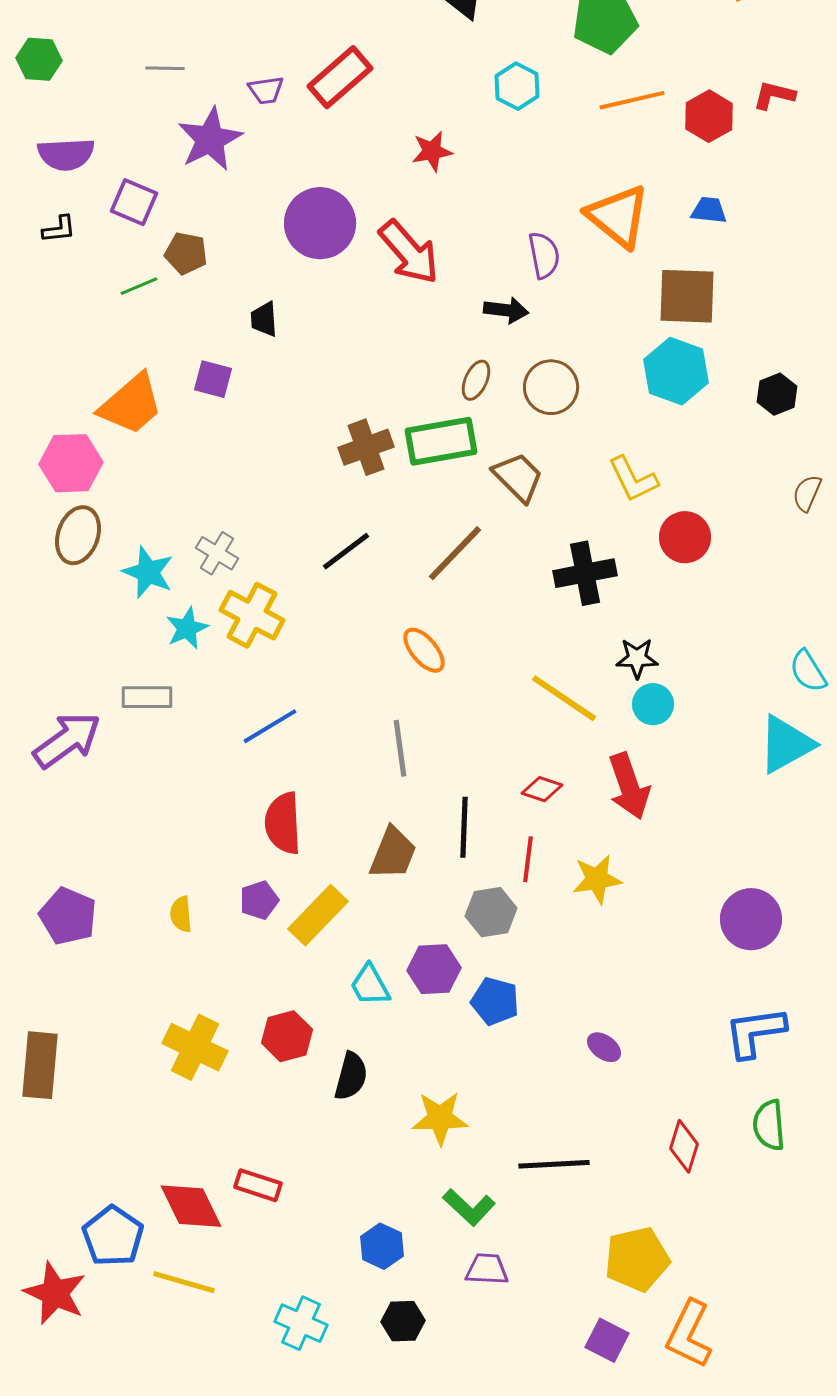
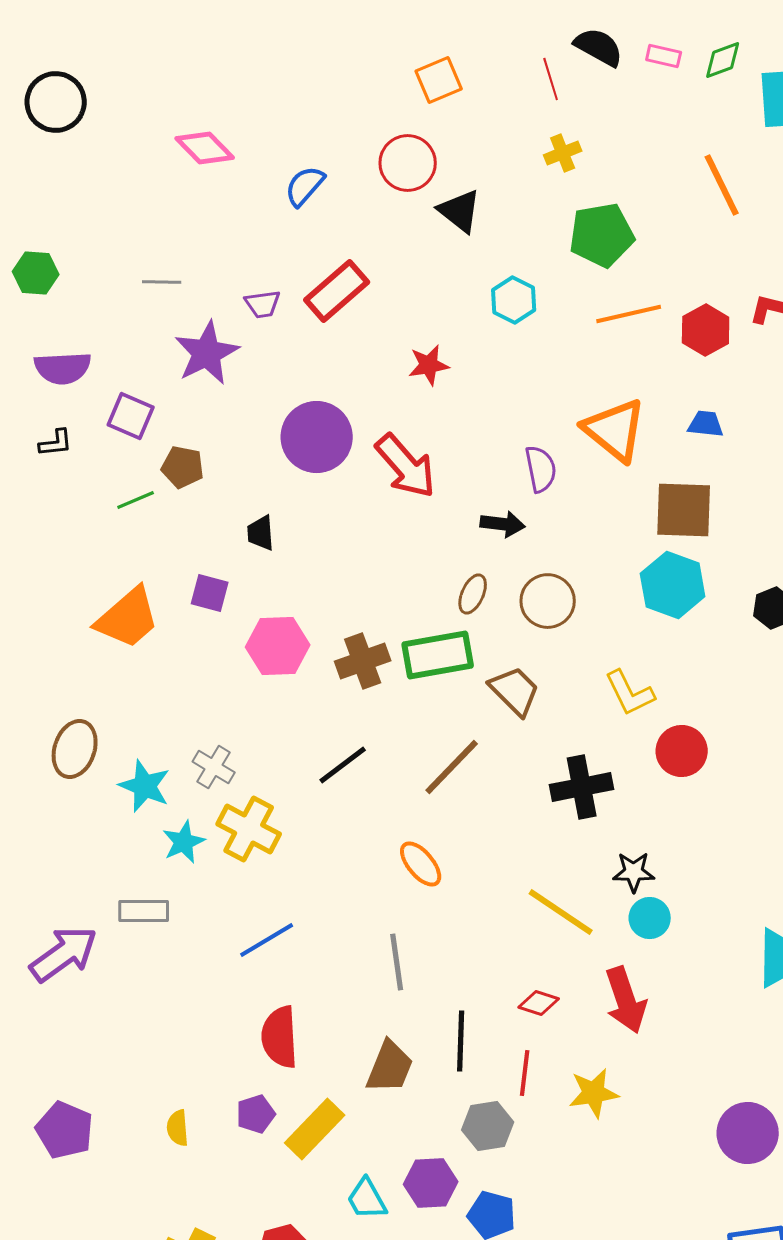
pink hexagon: (71, 463) -> (278, 646), moved

